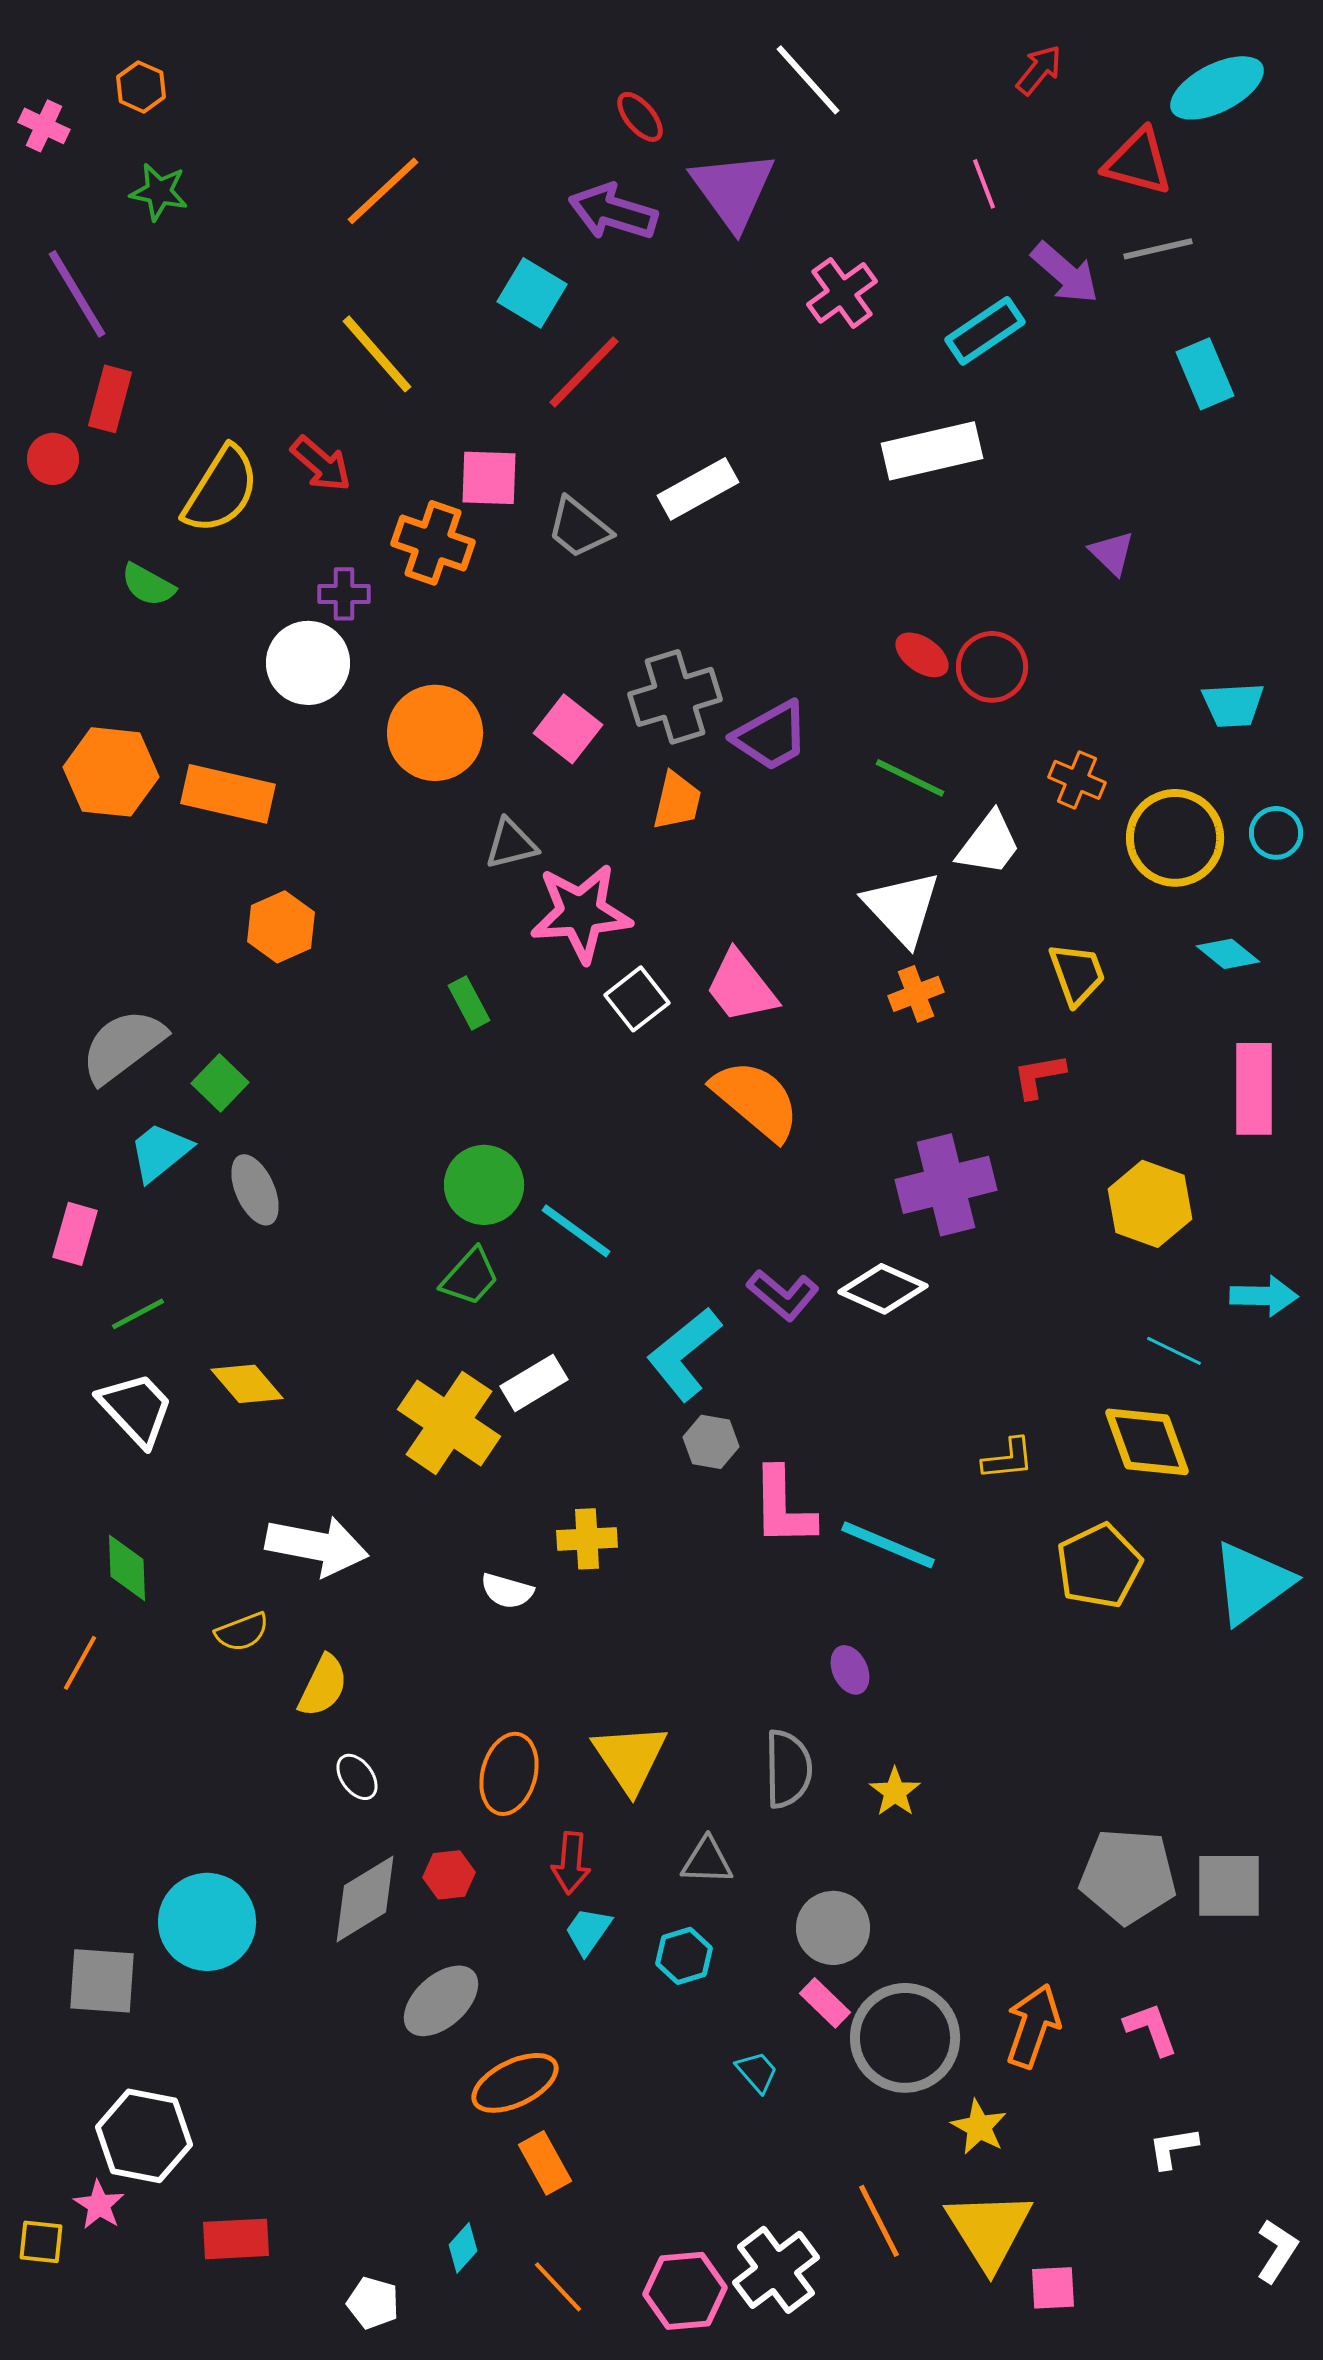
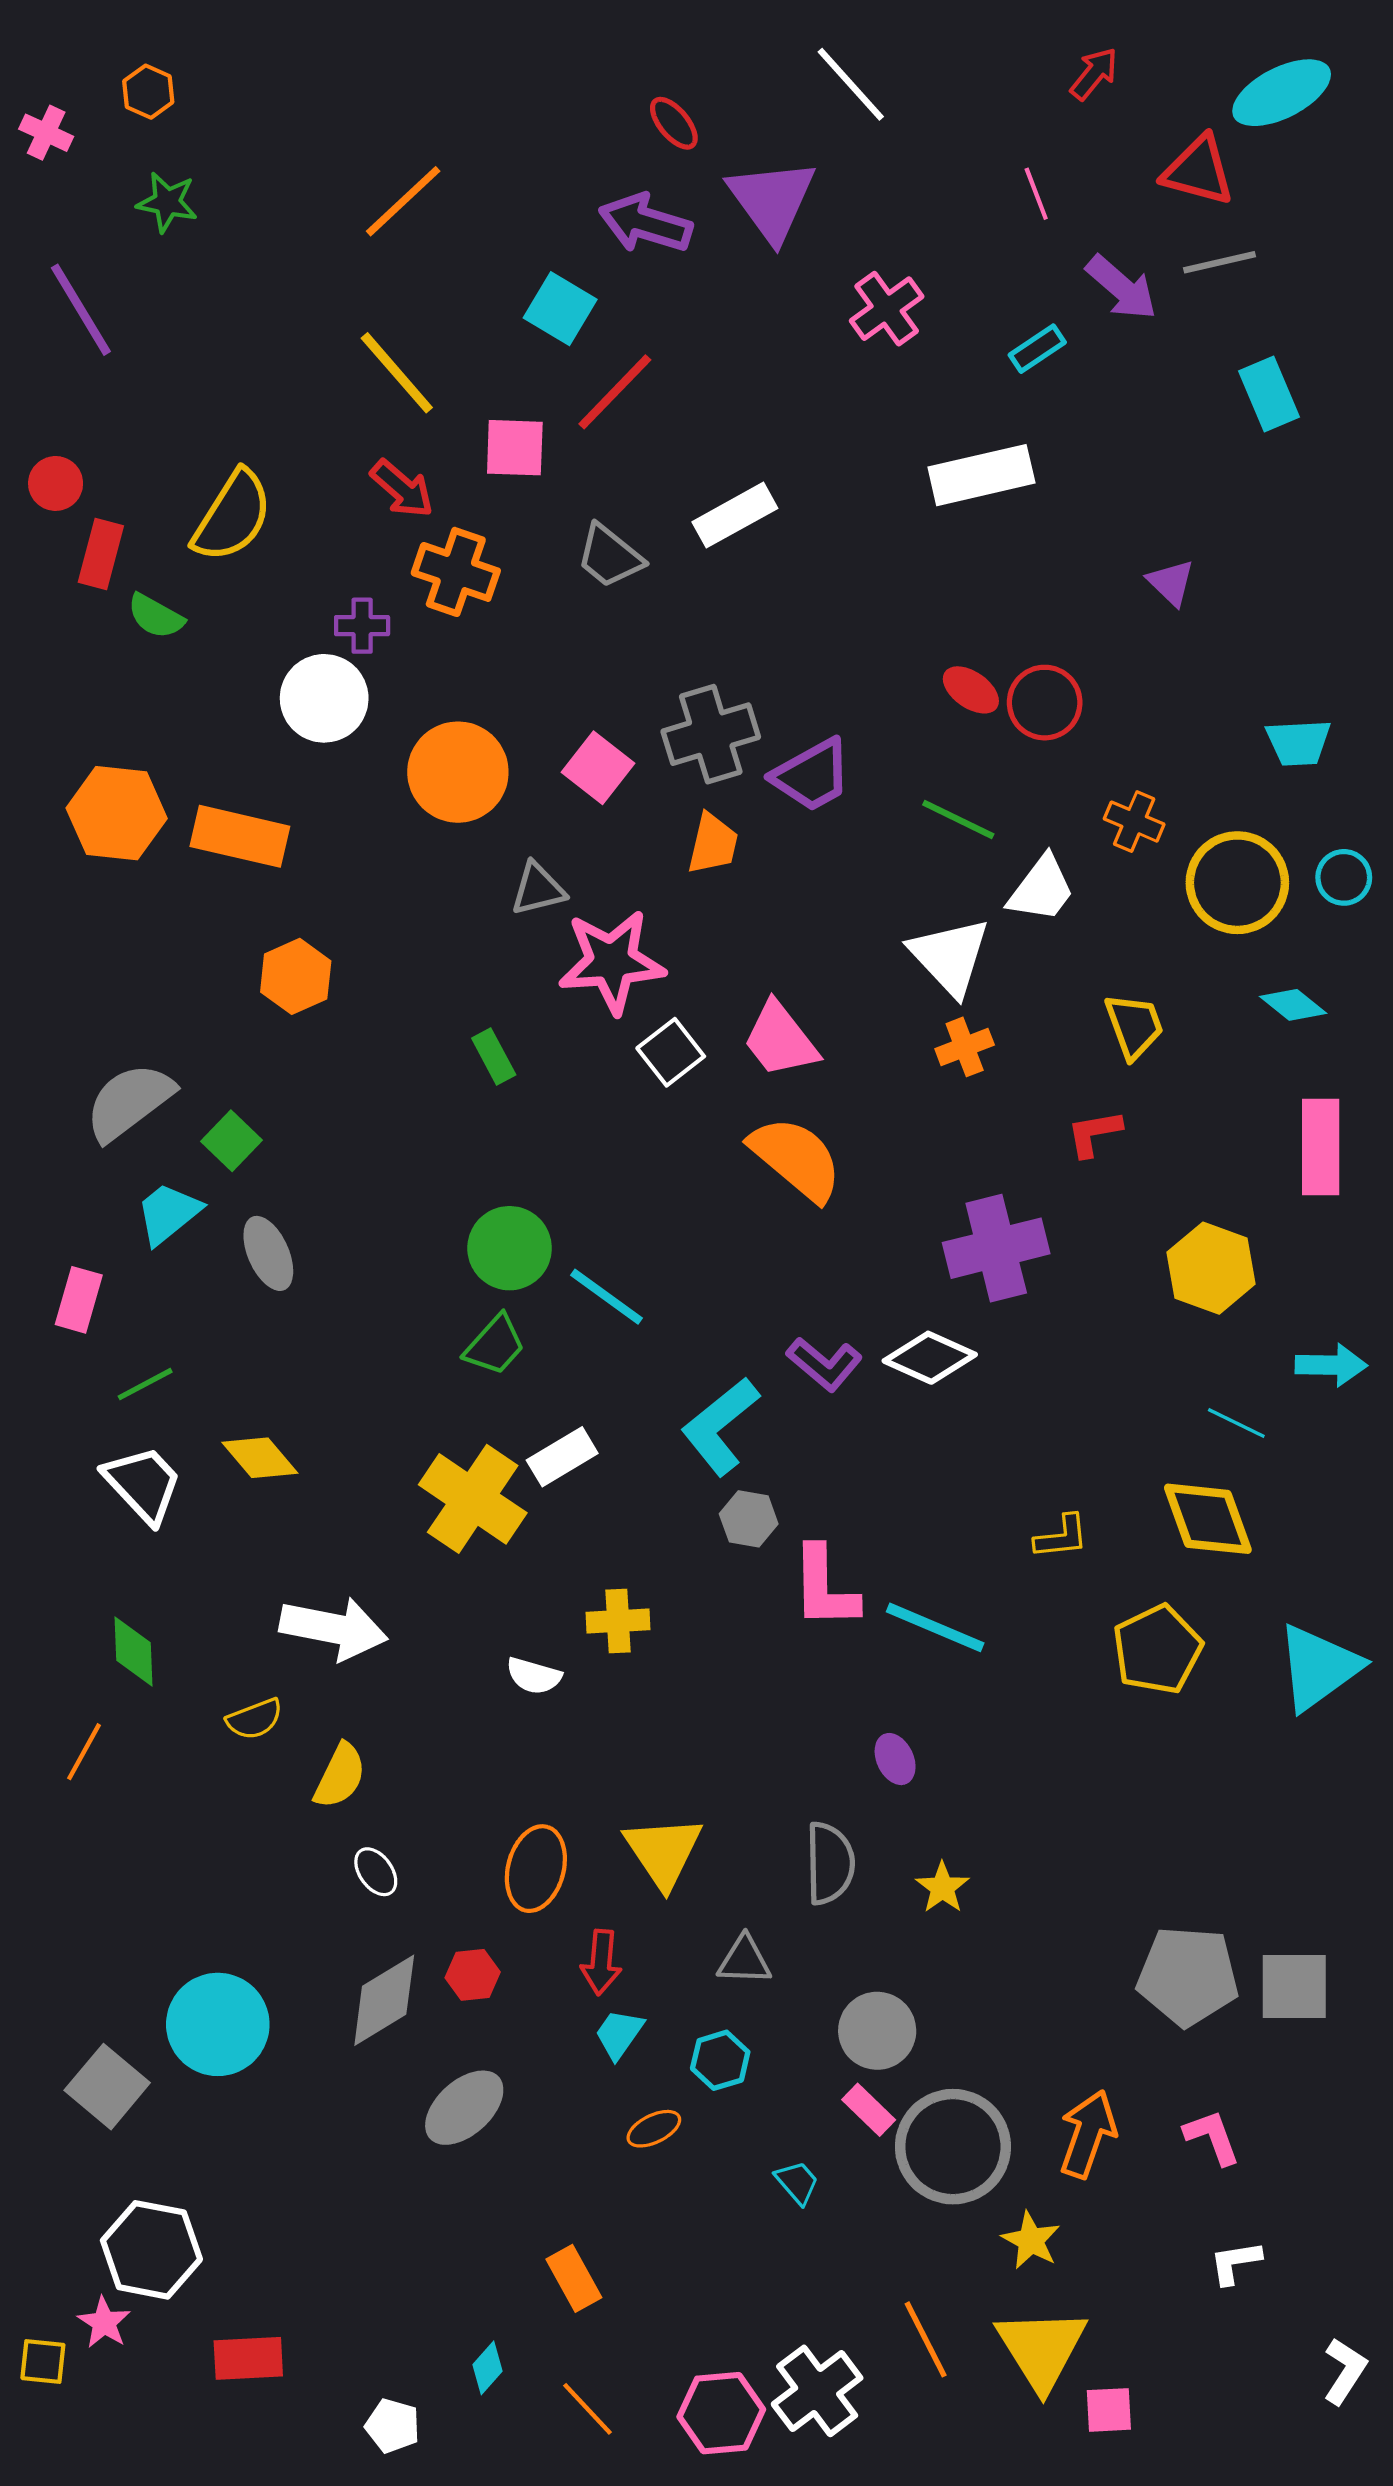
cyan rectangle: (985, 331) -> (1037, 349), size x0.7
red rectangle: (110, 399) -> (101, 554), moved
red arrow: (321, 464) -> (402, 489), moved
pink square: (489, 478) -> (515, 448), moved
gray square: (102, 1981) -> (107, 2087), turned 36
orange ellipse: (515, 2083) -> (654, 2129), moved, size x0.6

